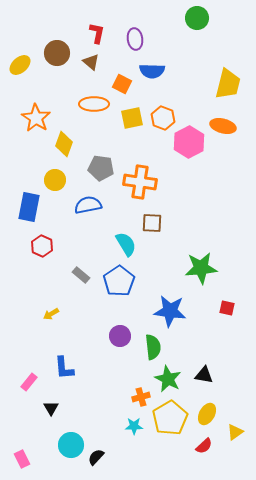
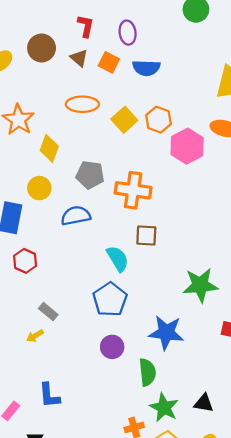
orange square: (122, 84) -> (109, 62), moved
yellow square: (132, 118) -> (124, 120), turned -30
gray rectangle: (81, 275) -> (48, 312), moved
purple circle: (120, 336) -> (112, 347), moved

